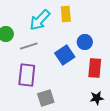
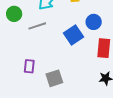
purple rectangle: (27, 75) -> (29, 66), moved, size x0.6

